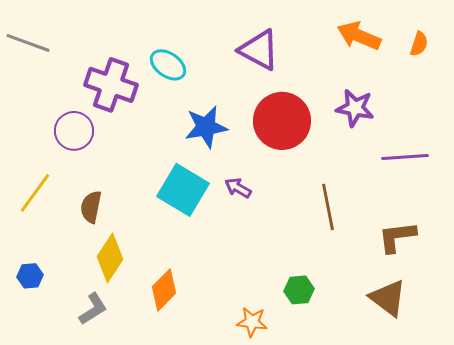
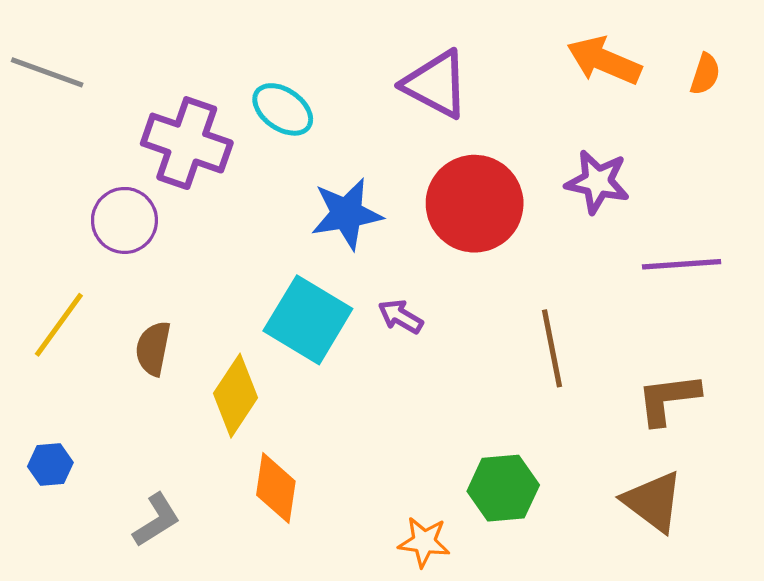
yellow diamond: (110, 258) -> (236, 396), moved
orange diamond: (164, 290) -> (276, 488), turned -36
green hexagon: (299, 290) -> (503, 488), size x1.4

